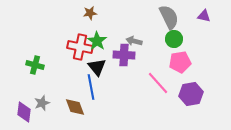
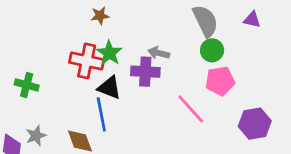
black triangle: (97, 67) -> (109, 88), turned -30
purple hexagon: (191, 94) -> (255, 124), moved

